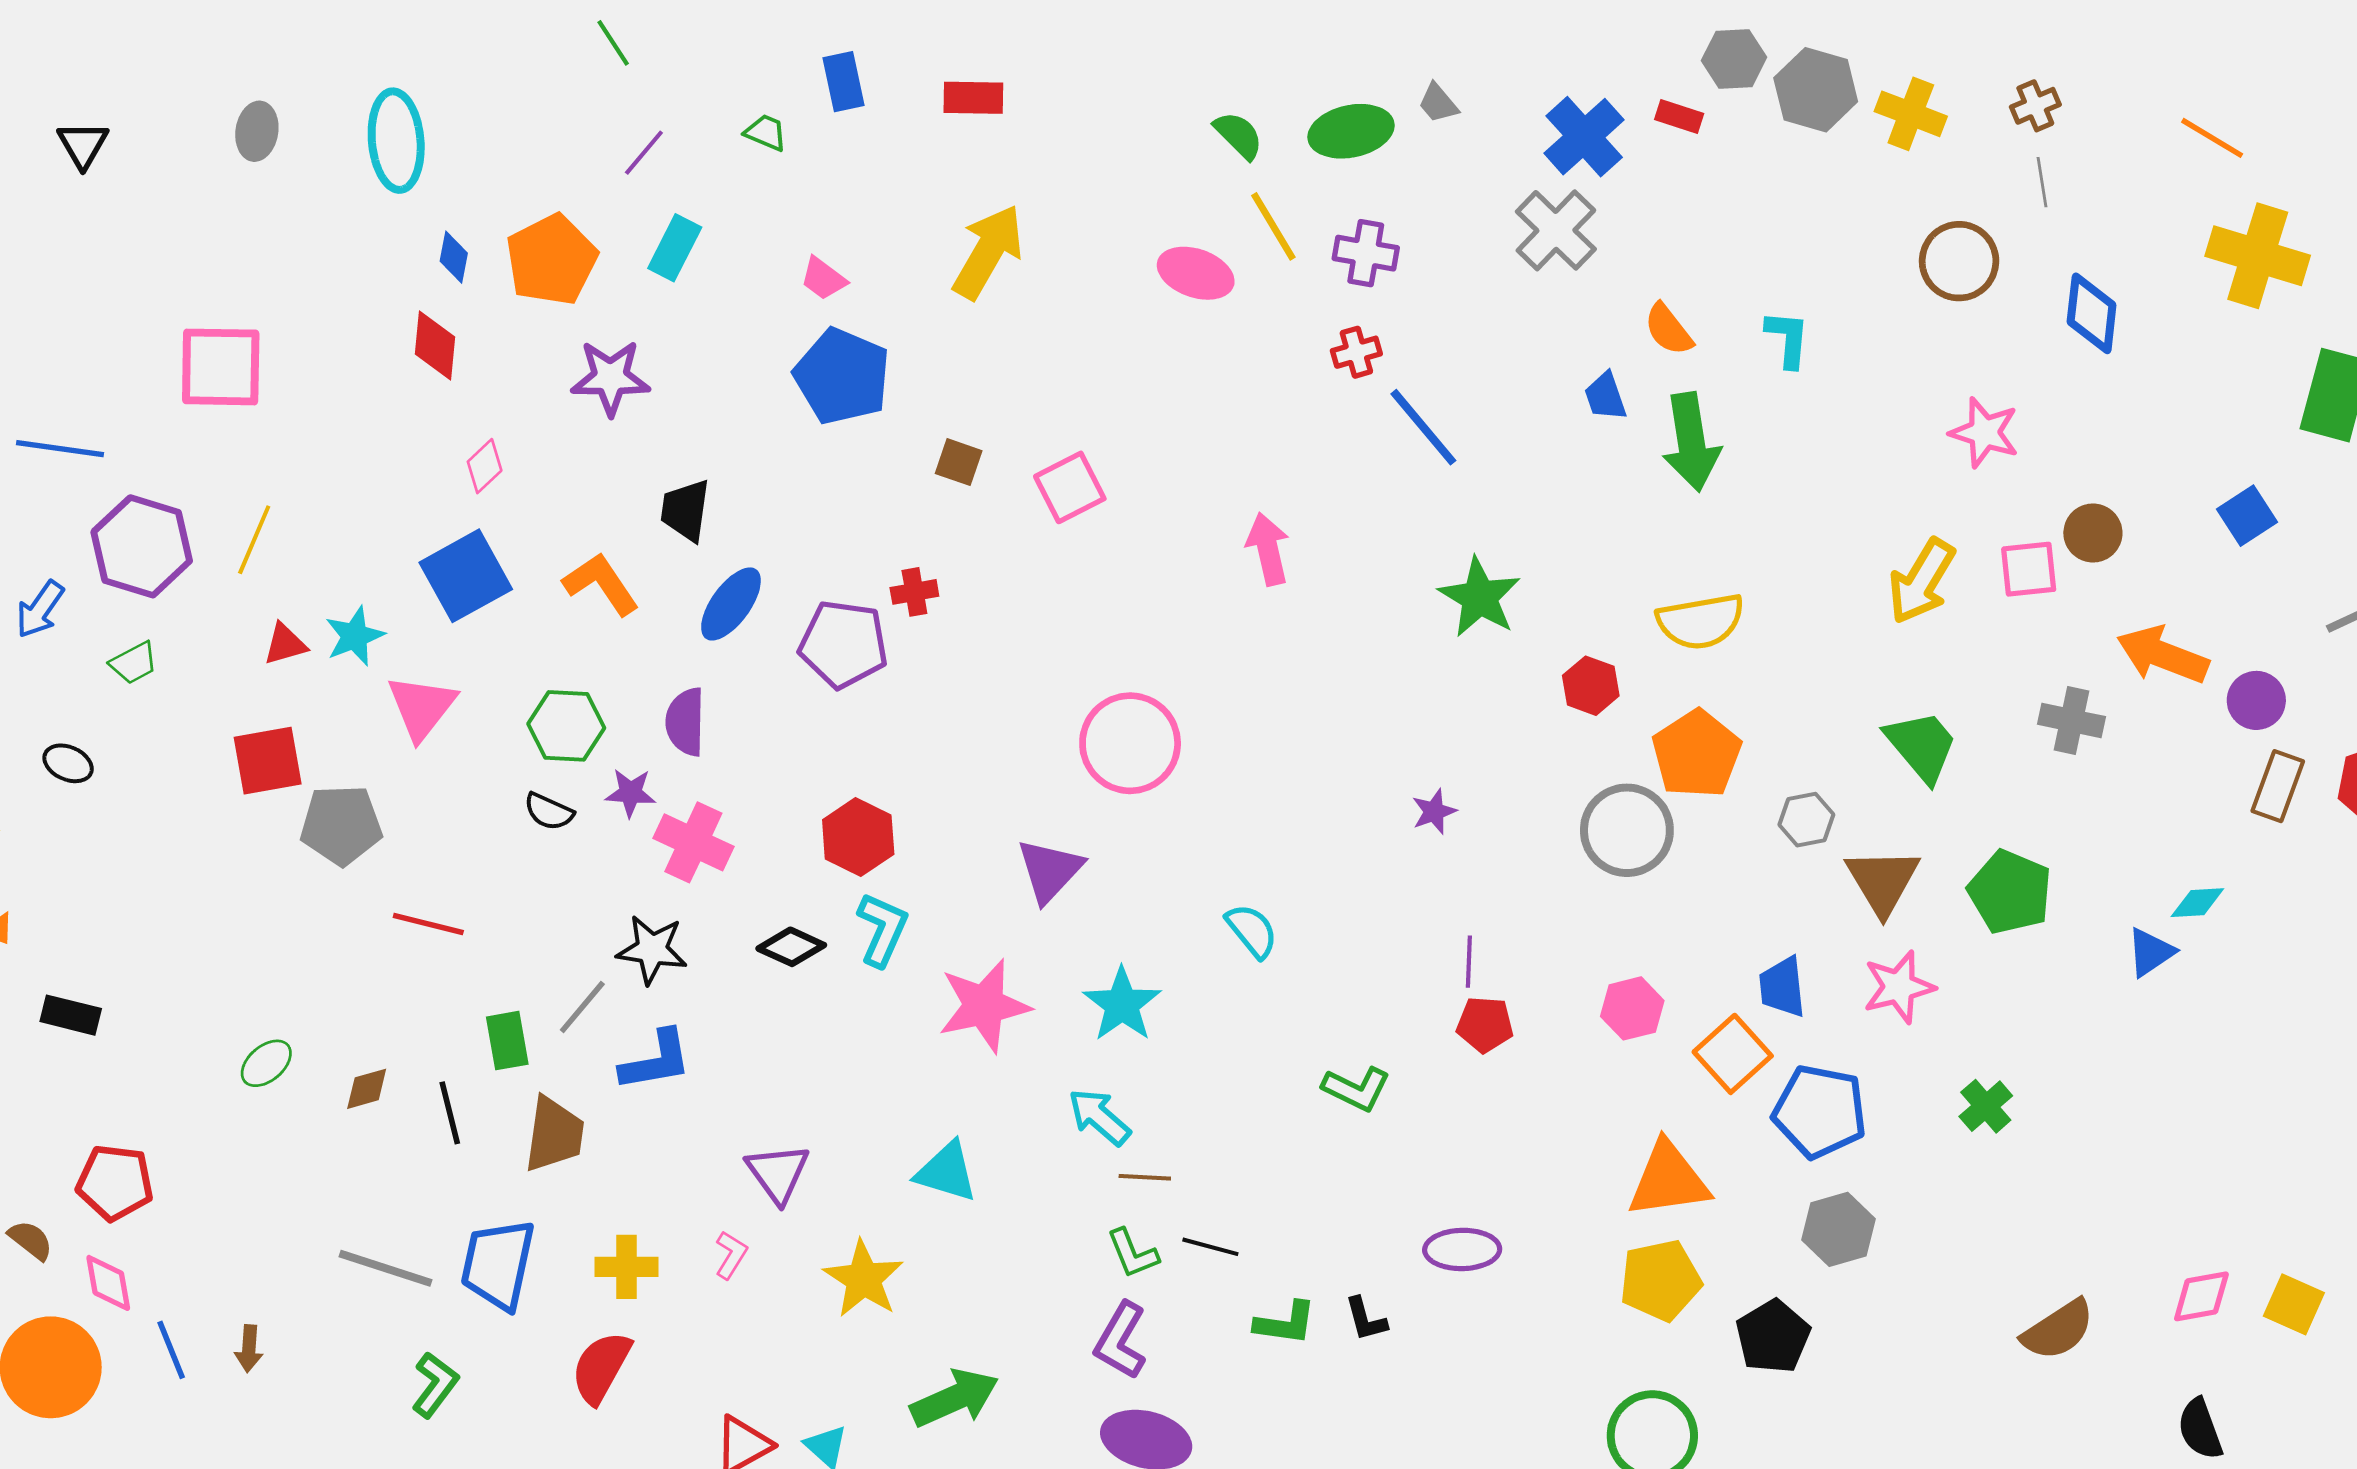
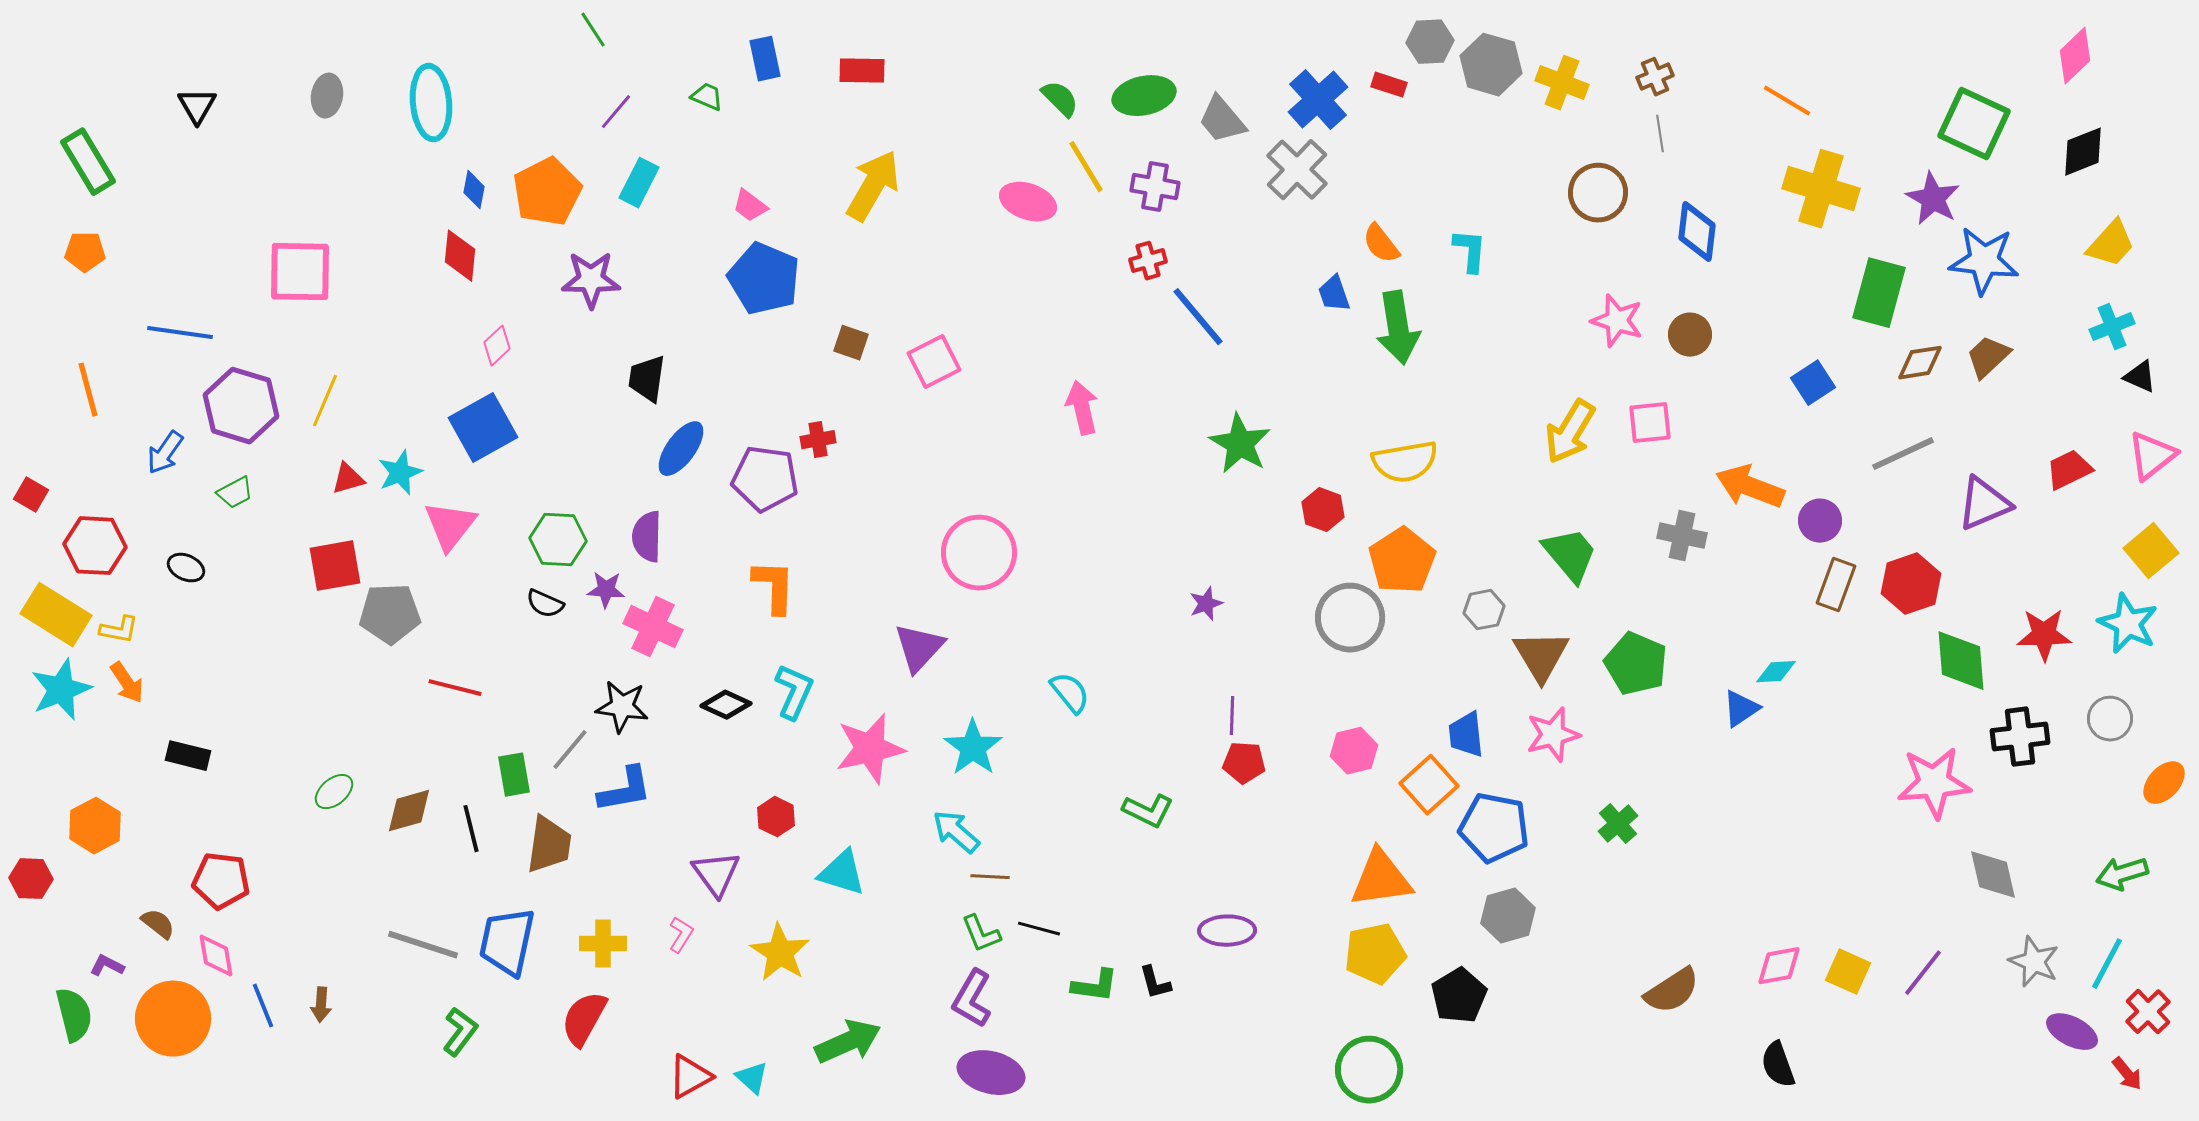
gray trapezoid: (1438, 103) -> (1222, 120), moved, size x1.6
brown circle: (2093, 533) -> (1690, 335), moved
orange L-shape: (601, 584) -> (774, 587), moved, turned 36
red hexagon: (858, 837) -> (776, 817), moved, size x0.7
brown diamond: (367, 1089) -> (409, 811), size x1.4

